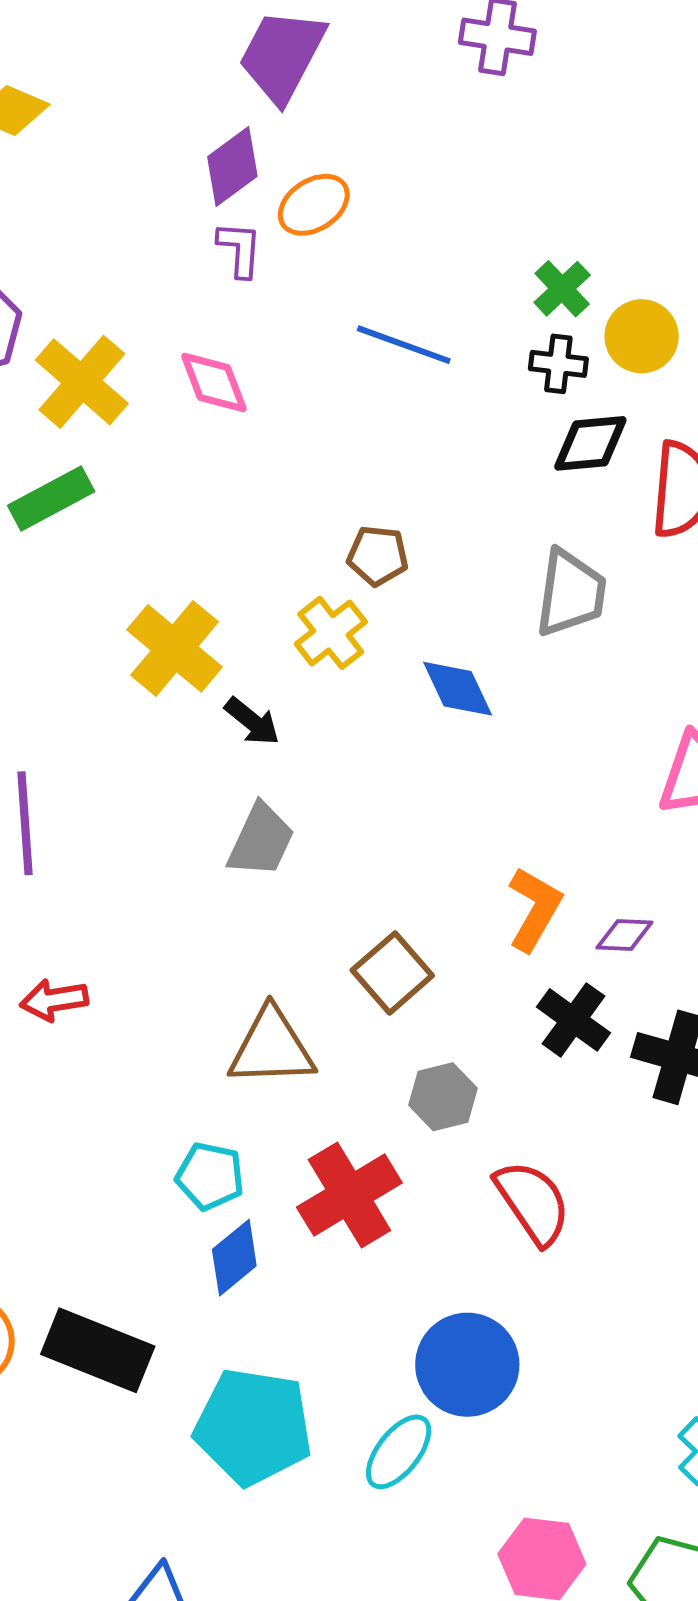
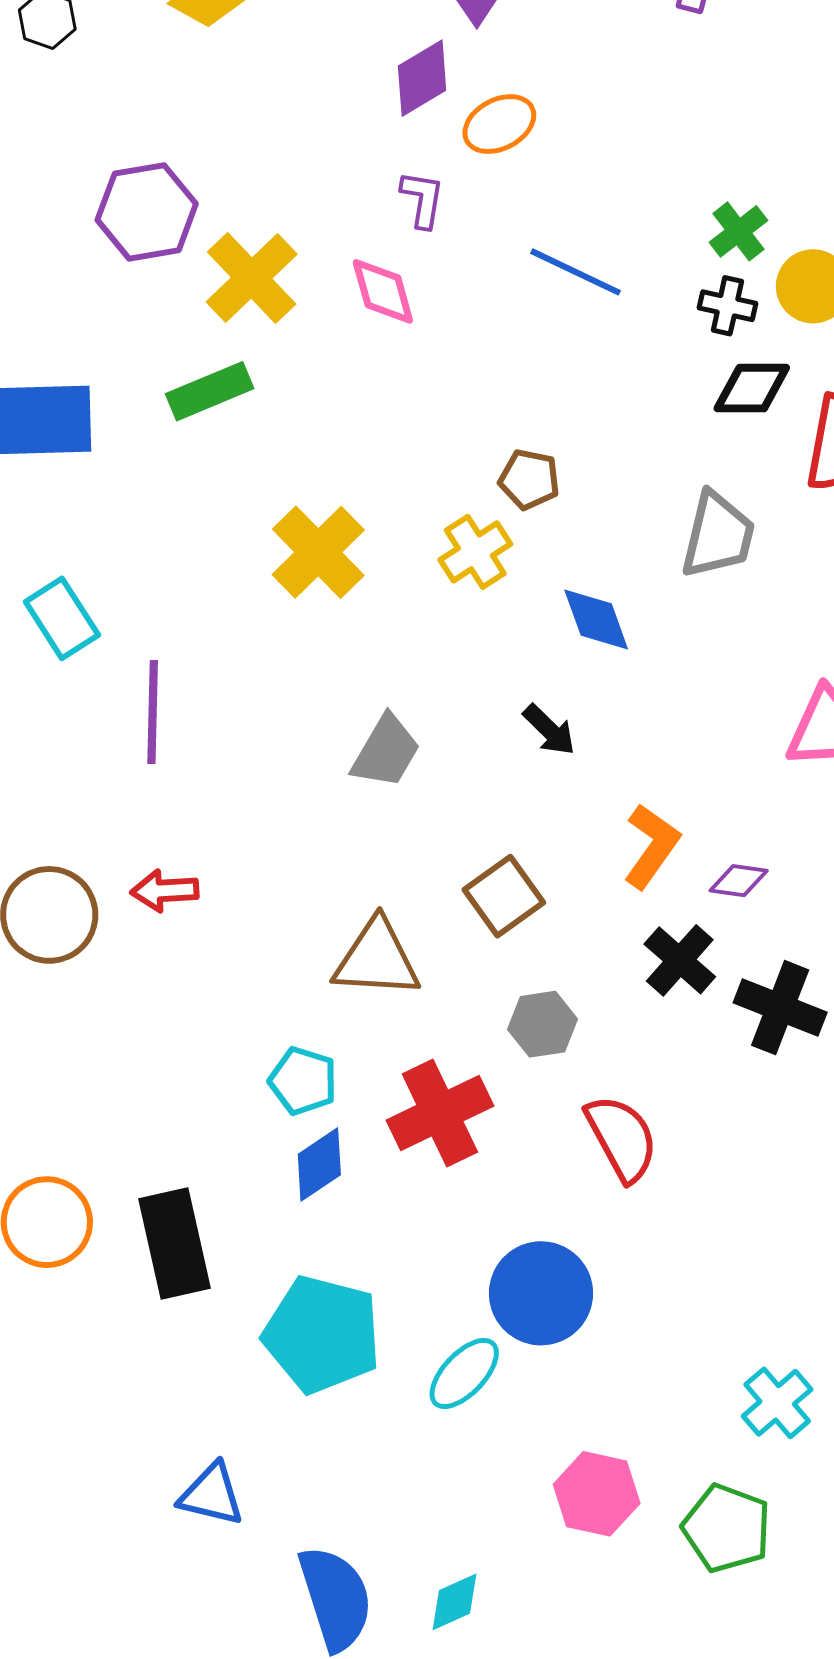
purple L-shape: (240, 249) -> (422, 199), moved
black arrow: (252, 721) -> (549, 730), moved
black rectangle: (98, 1350) -> (174, 1244), turned 50

